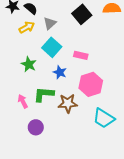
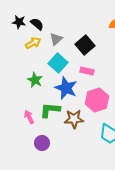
black square: (82, 14) -> (85, 45), moved
blue star: (60, 72) -> (66, 88), size x1.6

